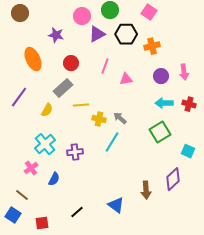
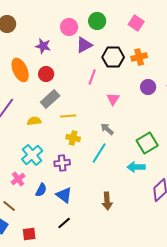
black hexagon: (126, 34) -> (113, 57), moved
red circle: (71, 63) -> (46, 74), moved
pink triangle: (126, 79) -> (113, 99), moved, turned -48
cyan arrow: (164, 103) -> (136, 167), moved
yellow semicircle: (47, 110) -> (34, 121), turned -128
yellow cross: (99, 119) -> (73, 138), moved
brown arrow: (146, 190) -> (107, 201), moved
blue triangle: (116, 205) -> (64, 195), moved

